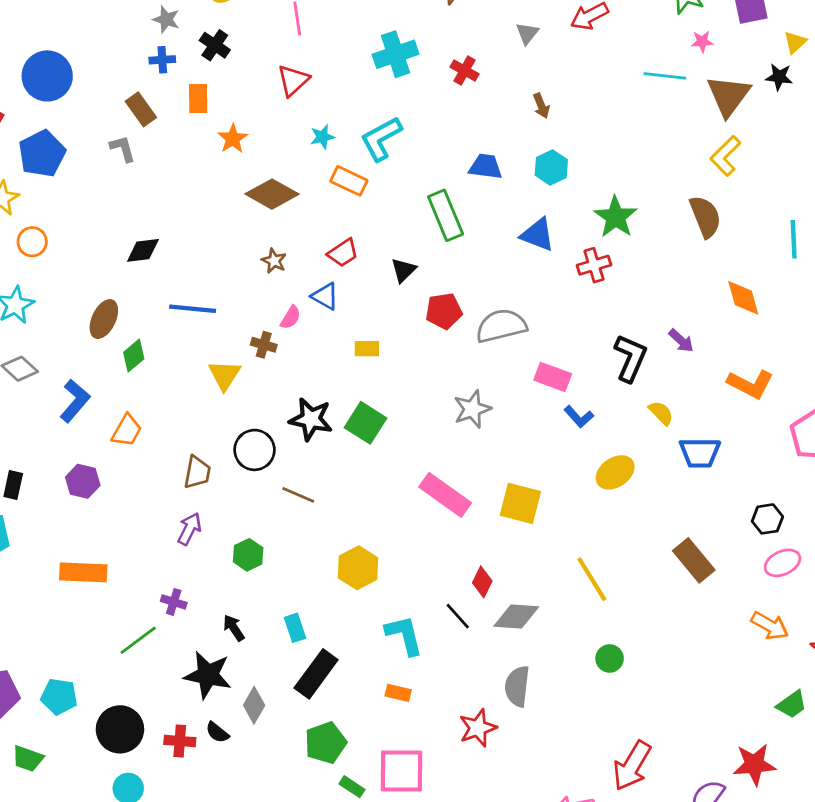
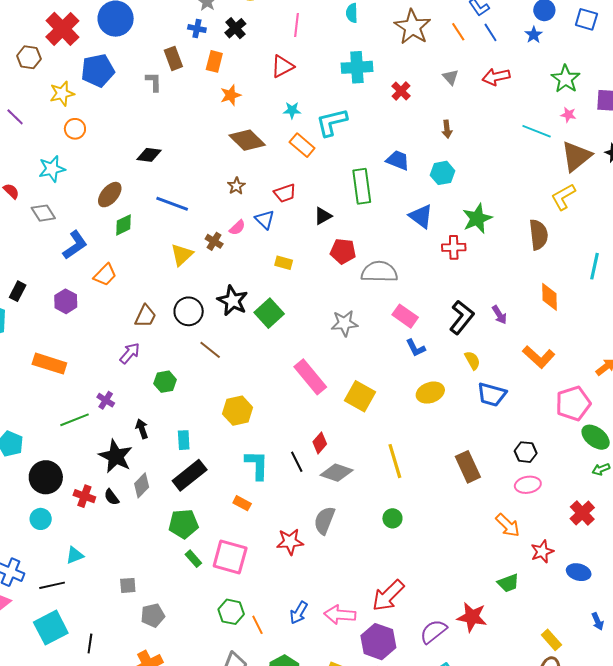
gray triangle: (527, 33) -> (451, 77), turned -36

